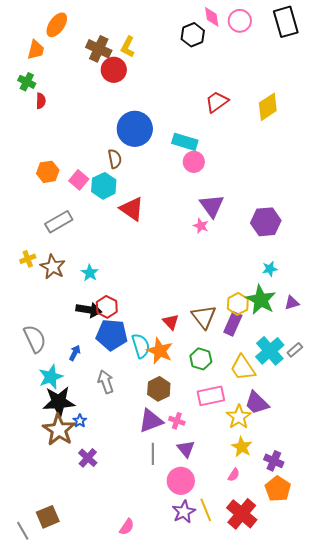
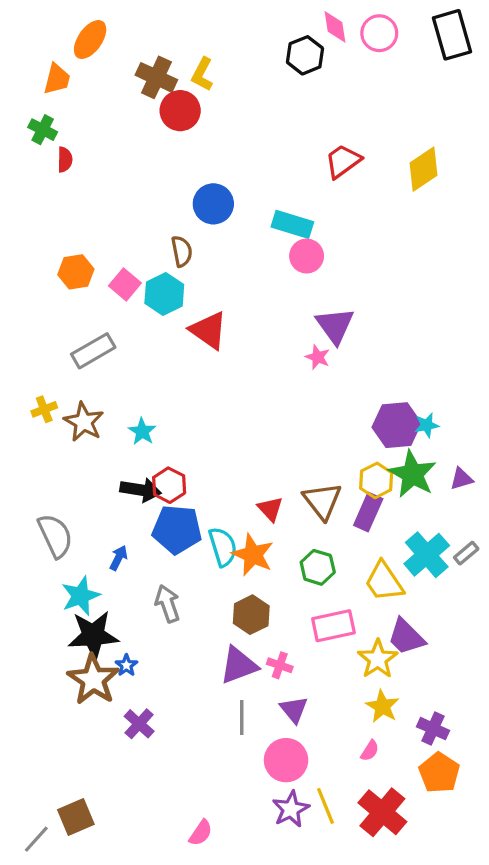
blue circle: (135, 129) -> (213, 204), size x0.7
purple hexagon: (266, 222) -> (397, 425), moved
gray line: (23, 531) -> (36, 839), turned 72

